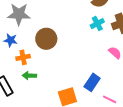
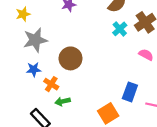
orange cross: (23, 57) -> (51, 84), turned -32

